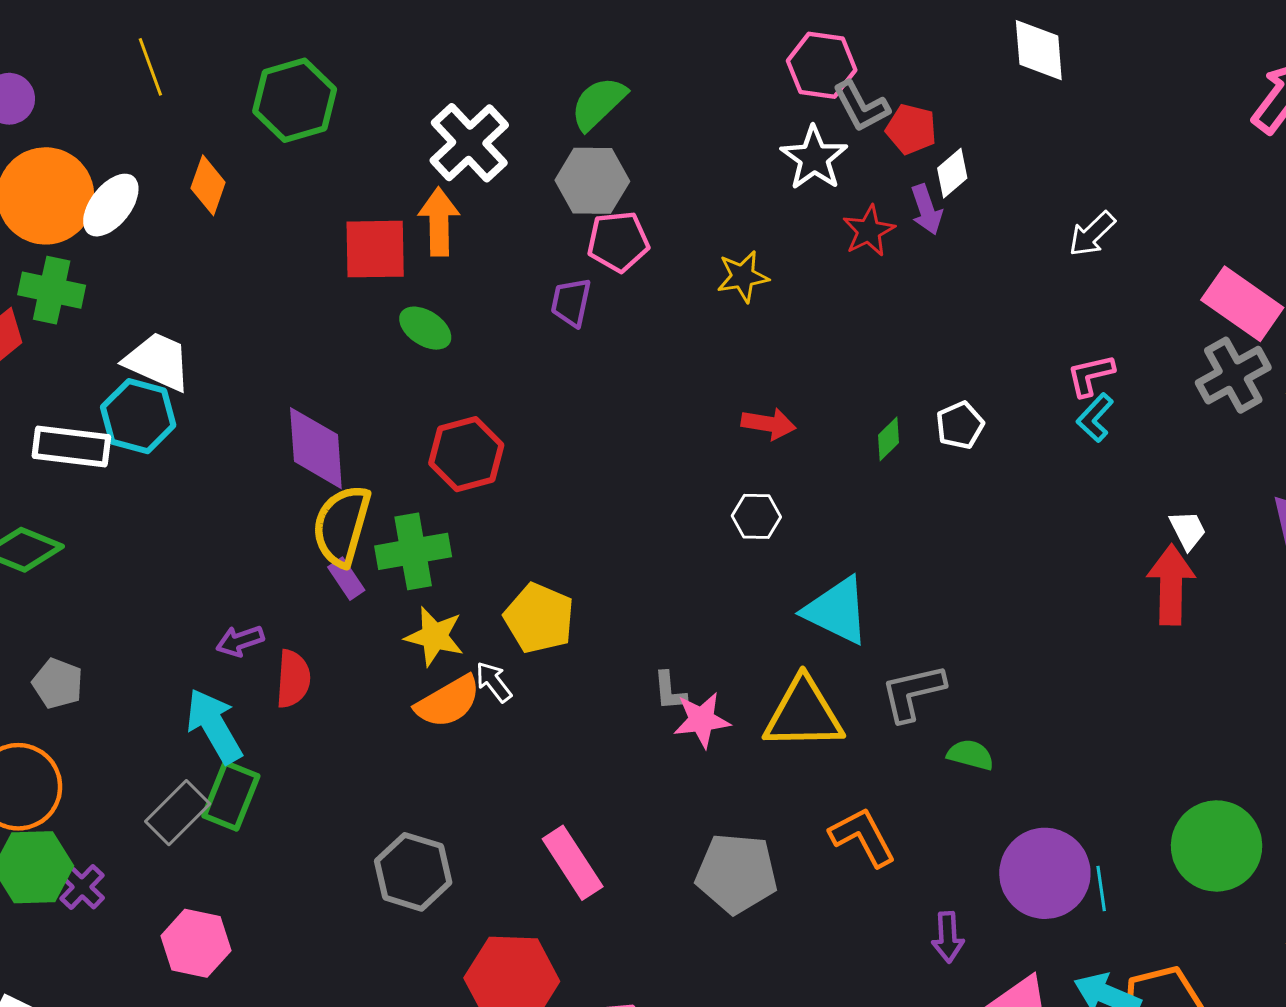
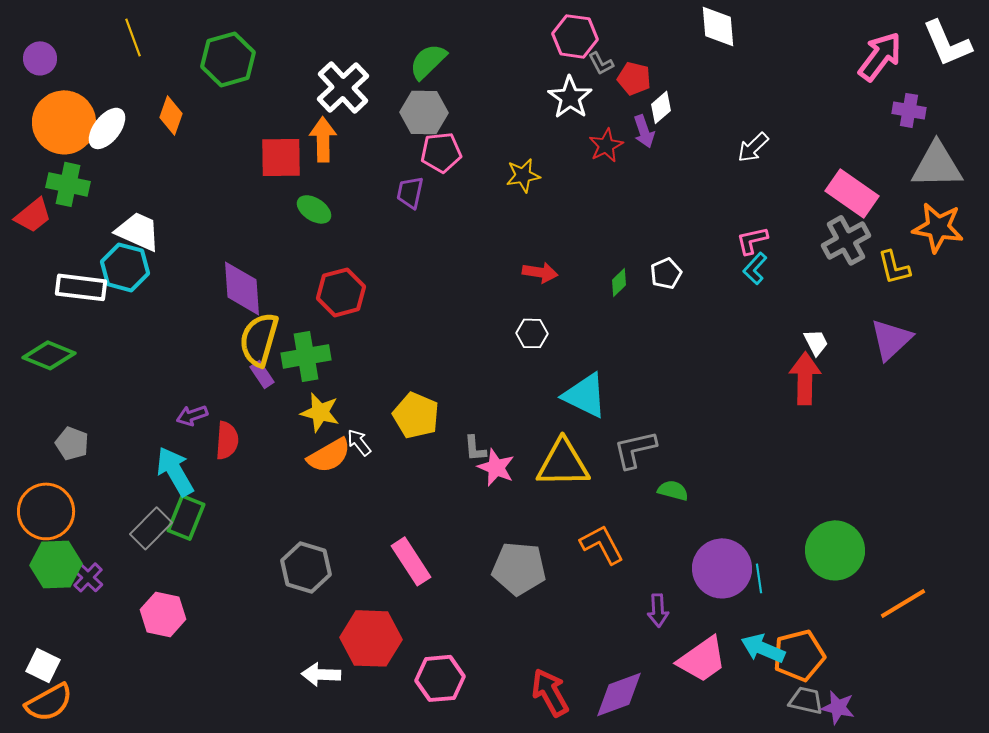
gray L-shape: (861, 106) -> (601, 63), size x0.7
yellow pentagon: (539, 618) -> (416, 415), moved
pink star: (702, 720) -> (496, 467), turned 30

